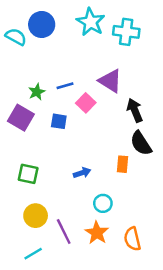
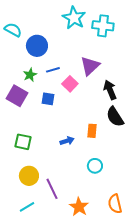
blue circle: (42, 24) -> (37, 46), moved
purple triangle: (110, 81) -> (90, 66), turned 45
orange rectangle: (123, 164) -> (92, 131), moved
cyan circle: (103, 203) -> (95, 166), moved
orange star: (97, 233) -> (79, 207), moved
orange semicircle: (132, 239) -> (115, 204), moved

